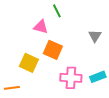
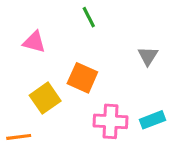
pink triangle: (41, 27) -> (34, 42), moved
yellow square: (29, 63) -> (45, 98), turned 30

